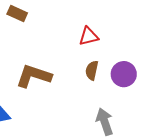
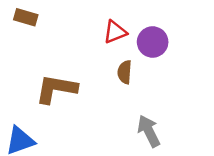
purple circle: (124, 74) -> (153, 42), moved

